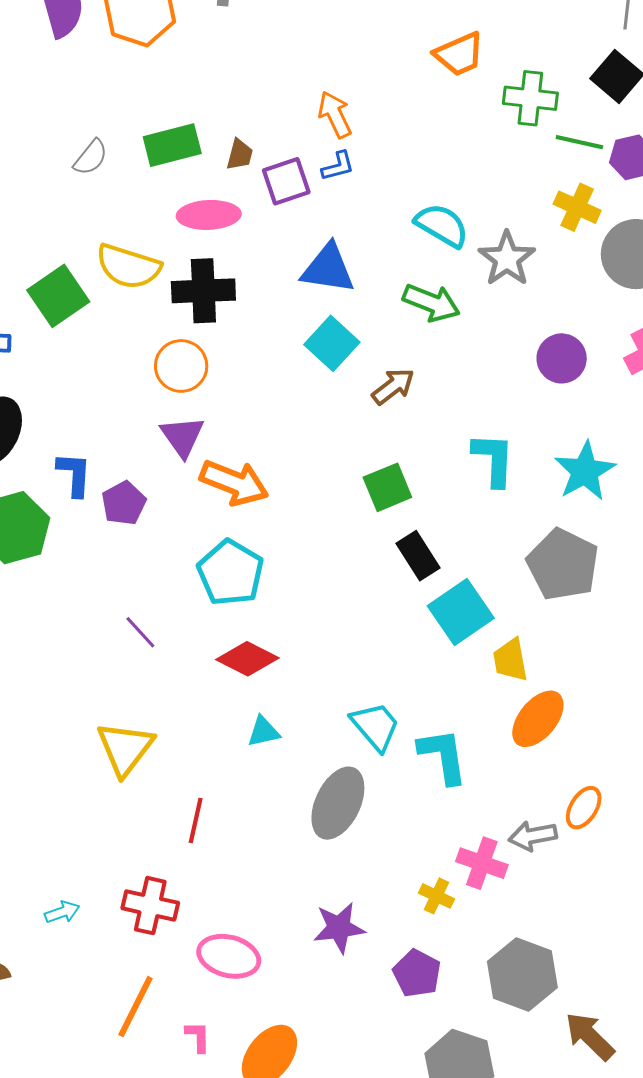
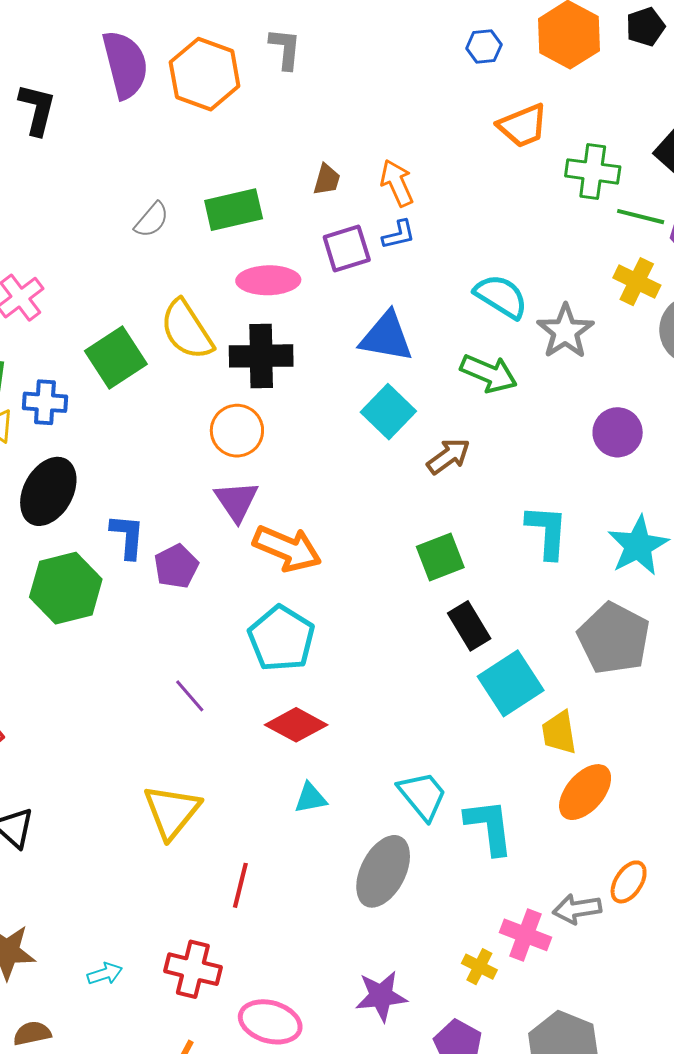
brown trapezoid: (240, 155) -> (327, 180), moved
yellow semicircle: (128, 266) -> (187, 330), turned 38

